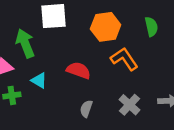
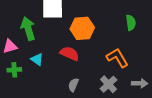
orange hexagon: (106, 27) -> (82, 28), moved
orange L-shape: (124, 59) -> (117, 58), moved

